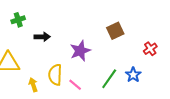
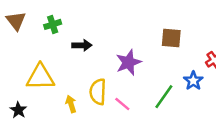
brown square: (115, 31) -> (171, 38), turned 30
blue star: (133, 75) -> (193, 81), moved

